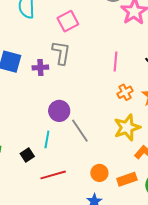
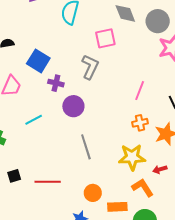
purple cross: (40, 67) -> (56, 83), moved
purple circle: (59, 111) -> (73, 106), moved
cyan line: (47, 139) -> (34, 120), moved, turned 36
black square: (27, 155) -> (14, 176), moved

